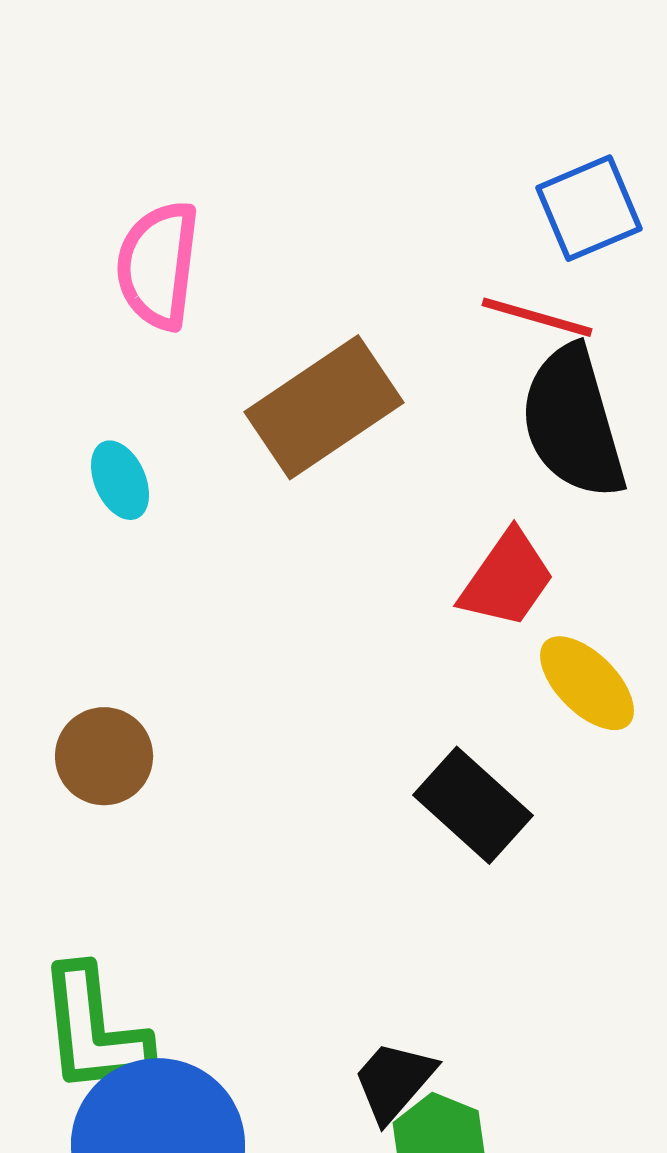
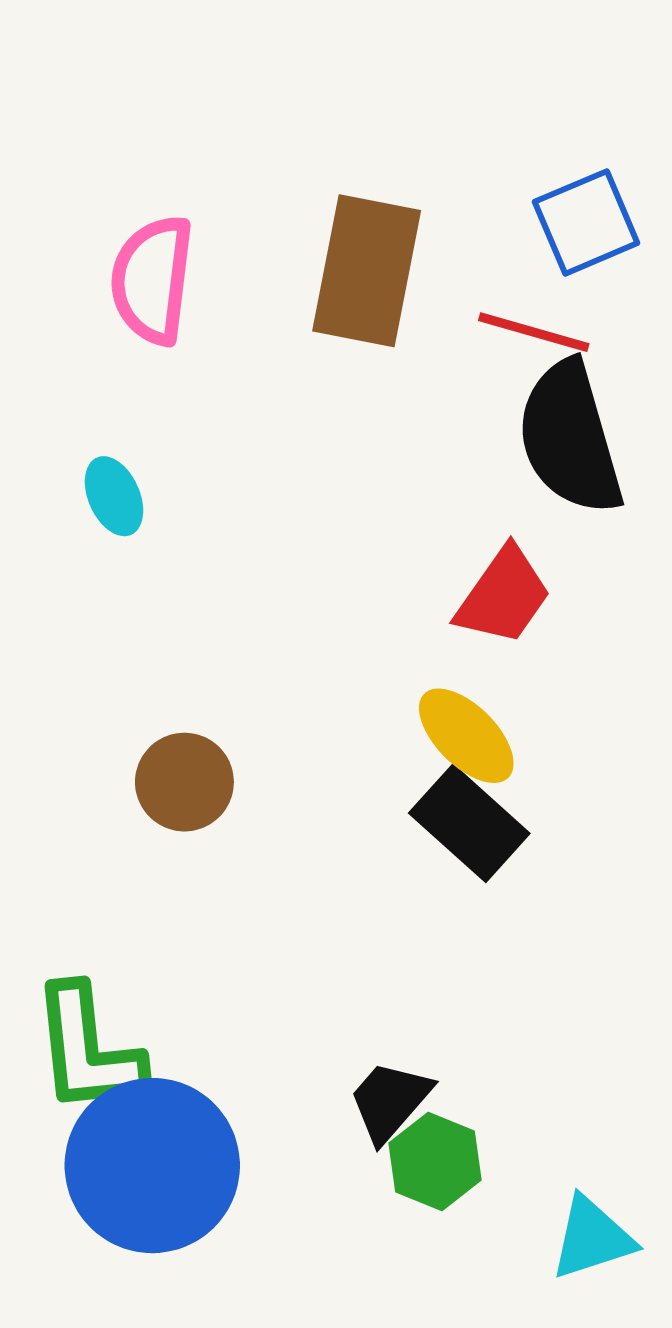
brown rectangle: (324, 407) -> (367, 271), moved, turned -45
yellow ellipse: (587, 683) -> (466, 736), moved
brown circle: (104, 756) -> (184, 782), moved

